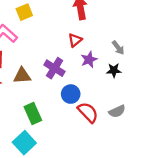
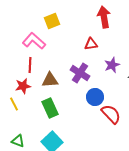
red triangle: (75, 40) -> (91, 44), moved, turned 32
green rectangle: (33, 113) -> (50, 108), moved

